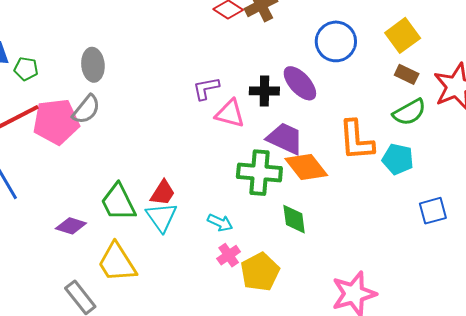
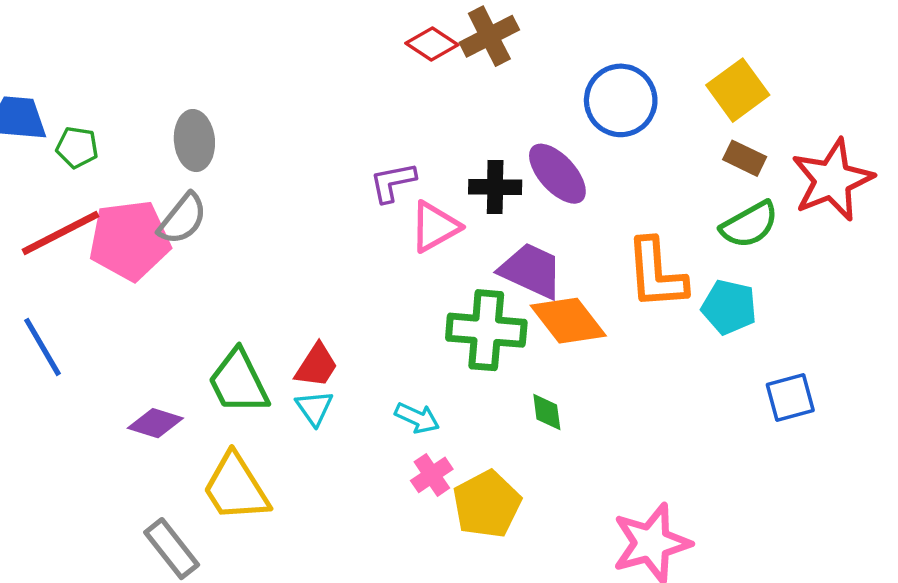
pink triangle: (230, 114) -> (435, 227), turned -44
cyan triangle: (162, 217) -> (314, 408), size x0.7
green diamond: (294, 219) -> (547, 412), size x0.7

